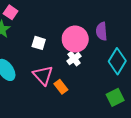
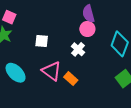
purple semicircle: (102, 31) -> (88, 14), moved
pink circle: (75, 39) -> (87, 29), moved, size x0.6

